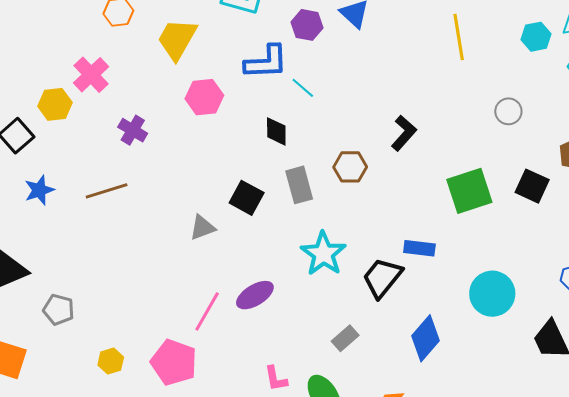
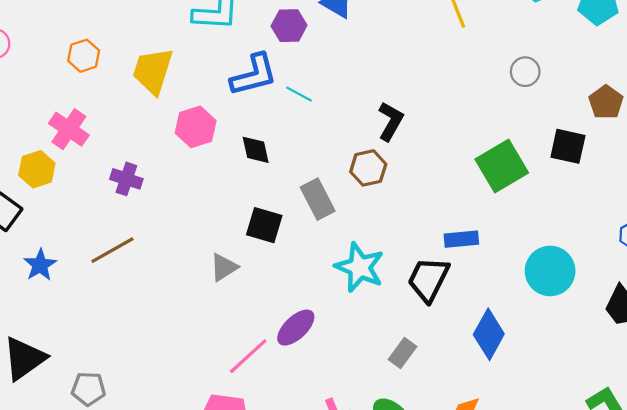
black diamond: (276, 131) -> (256, 150), moved
black L-shape: (404, 133) -> (390, 121), moved
pink line: (207, 311) -> (248, 356), turned 30

